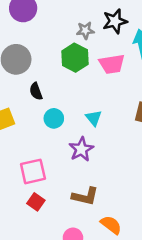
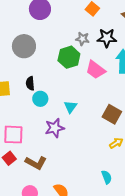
pink trapezoid: (112, 64) -> (96, 70), turned 30
black semicircle: (36, 91) -> (30, 83), moved
brown L-shape: (85, 196) -> (36, 163), moved

